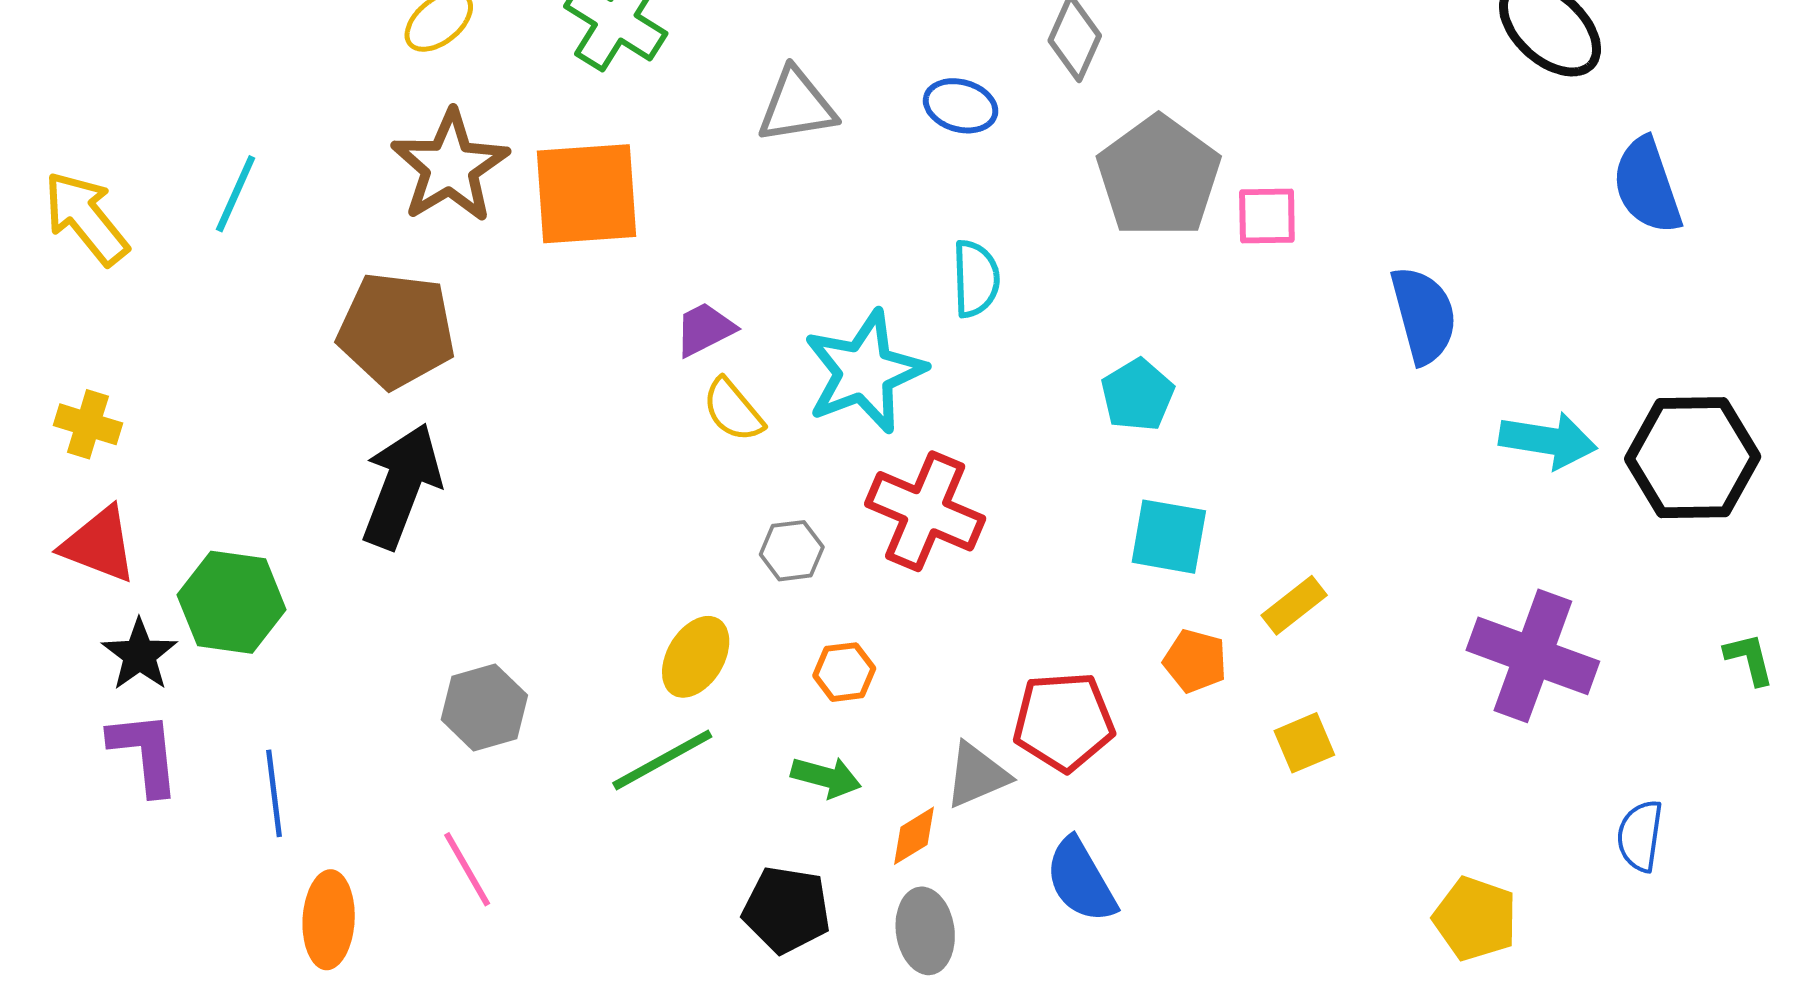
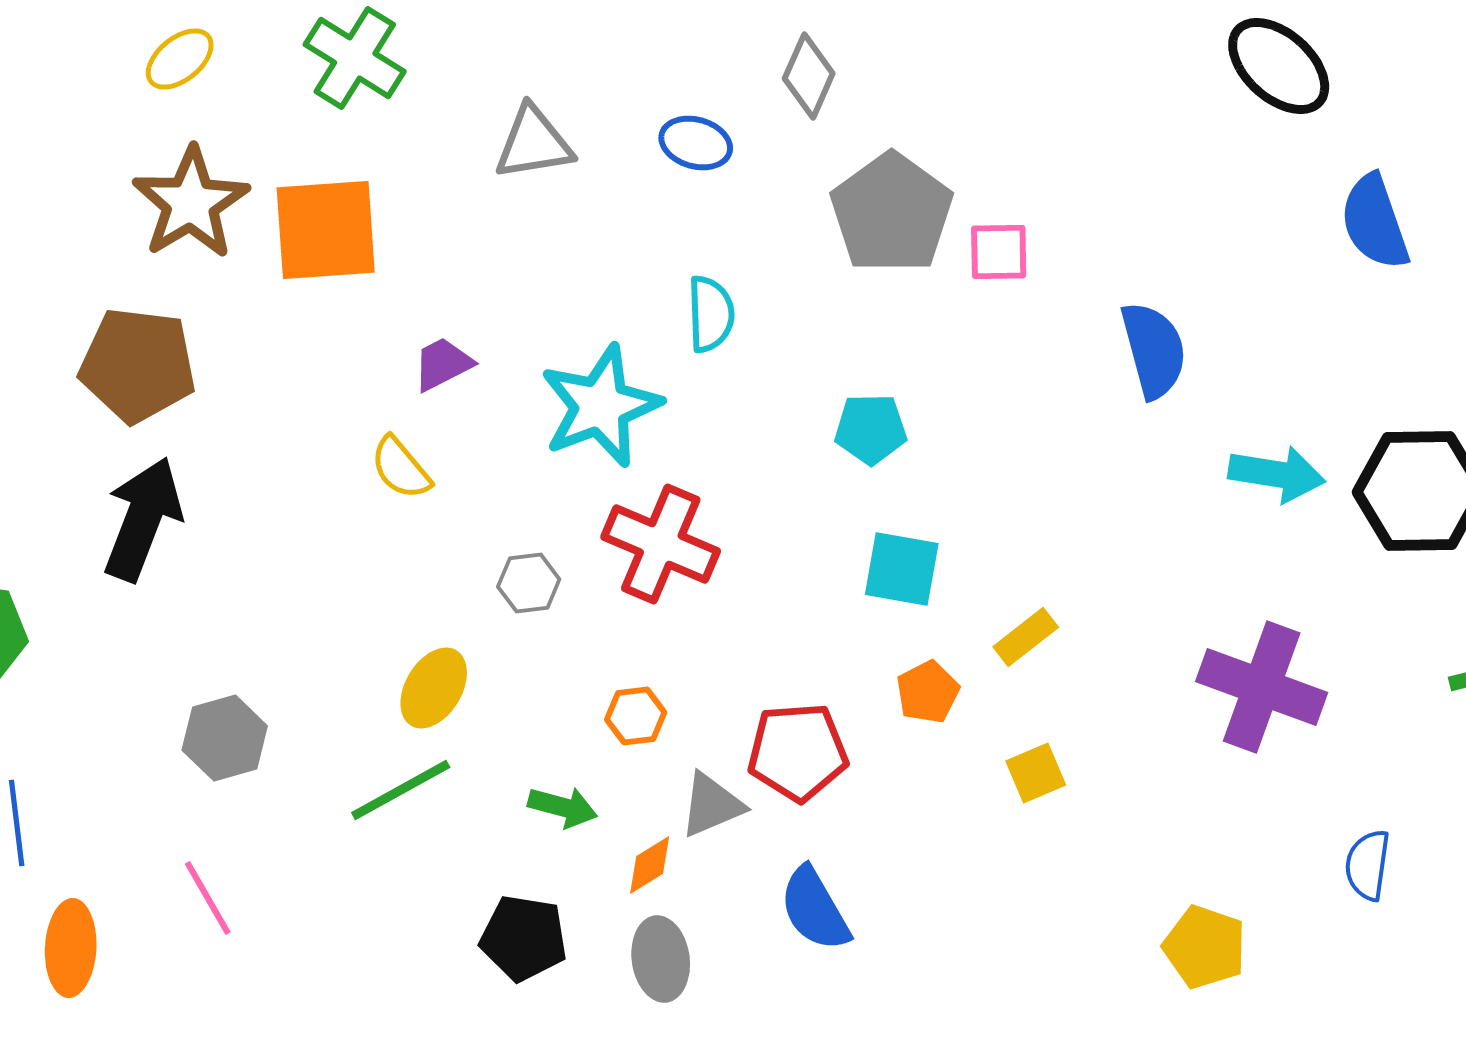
cyan pentagon: (1137, 395) -> (871, 429), turned 30
yellow semicircle: (733, 410) -> (401, 468), moved
orange pentagon: (1195, 661) -> (928, 692), turned 30
orange hexagon: (844, 672) -> (636, 716), moved

